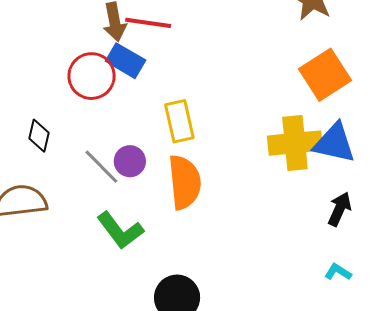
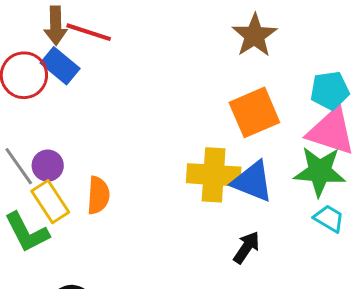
yellow rectangle: (179, 121) -> (50, 202), moved, turned -30
orange semicircle: (185, 182) -> (98, 195), size x0.7

